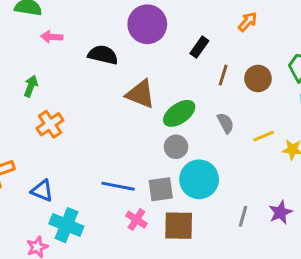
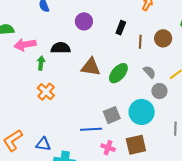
purple circle: (147, 24) -> (84, 21), size x0.7
pink arrow: (52, 37) -> (25, 45), size x1.5
green arrow: (31, 86) -> (41, 63), moved
orange cross: (50, 124) -> (46, 92), moved
gray circle: (176, 147) -> (159, 91), moved
gray square: (161, 189) -> (112, 115), moved

